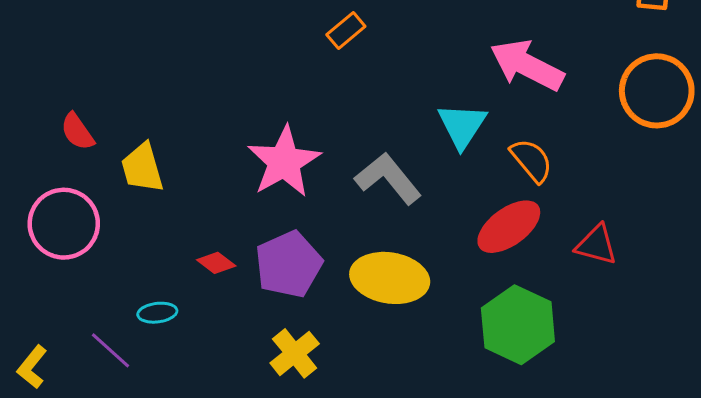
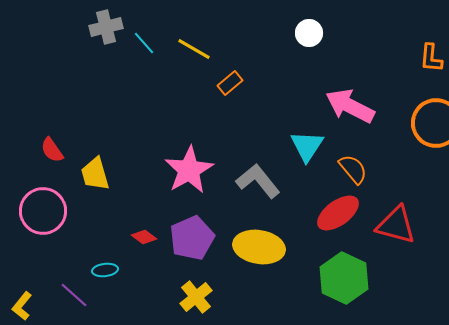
red triangle: (596, 245) -> (396, 225), size x1.4

